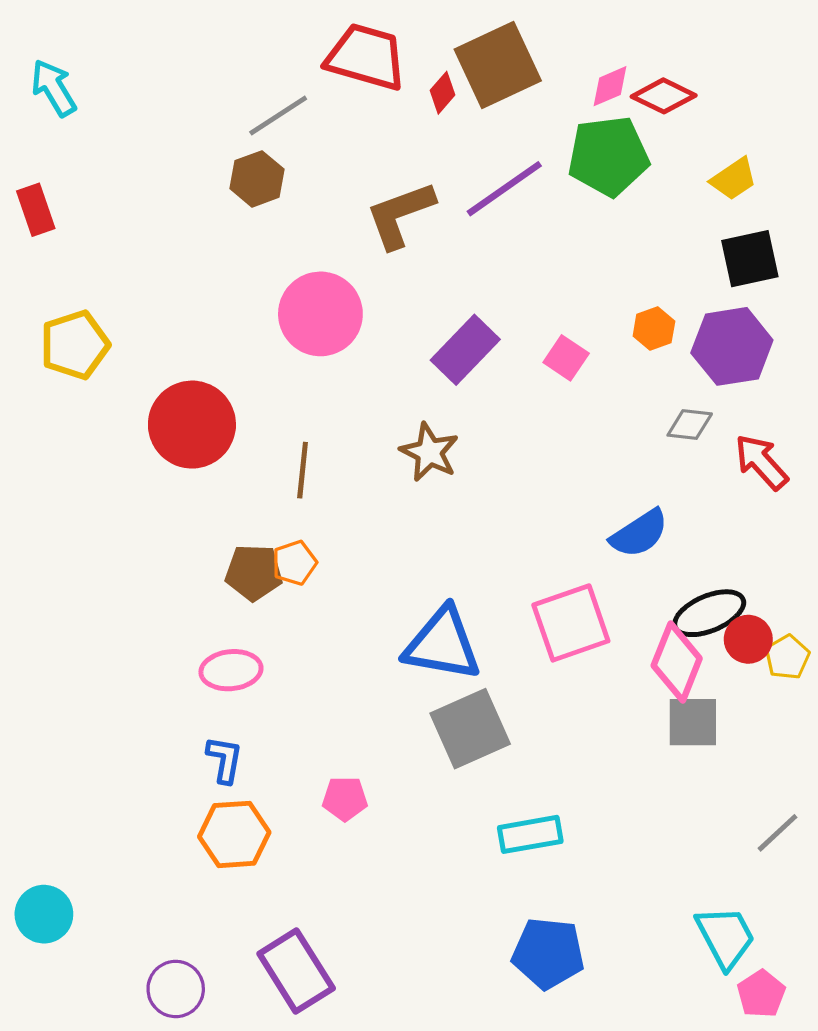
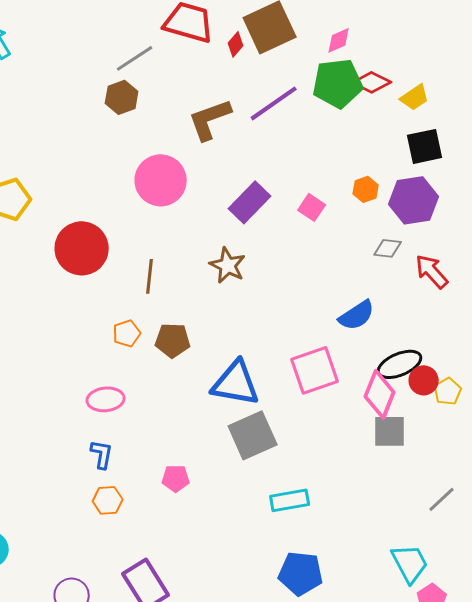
red diamond: (664, 96) -> (372, 82), moved
orange pentagon: (294, 563) -> (127, 333), moved
brown pentagon: (254, 573) -> (173, 340), moved
orange hexagon: (234, 834) -> (108, 500), size x0.7

